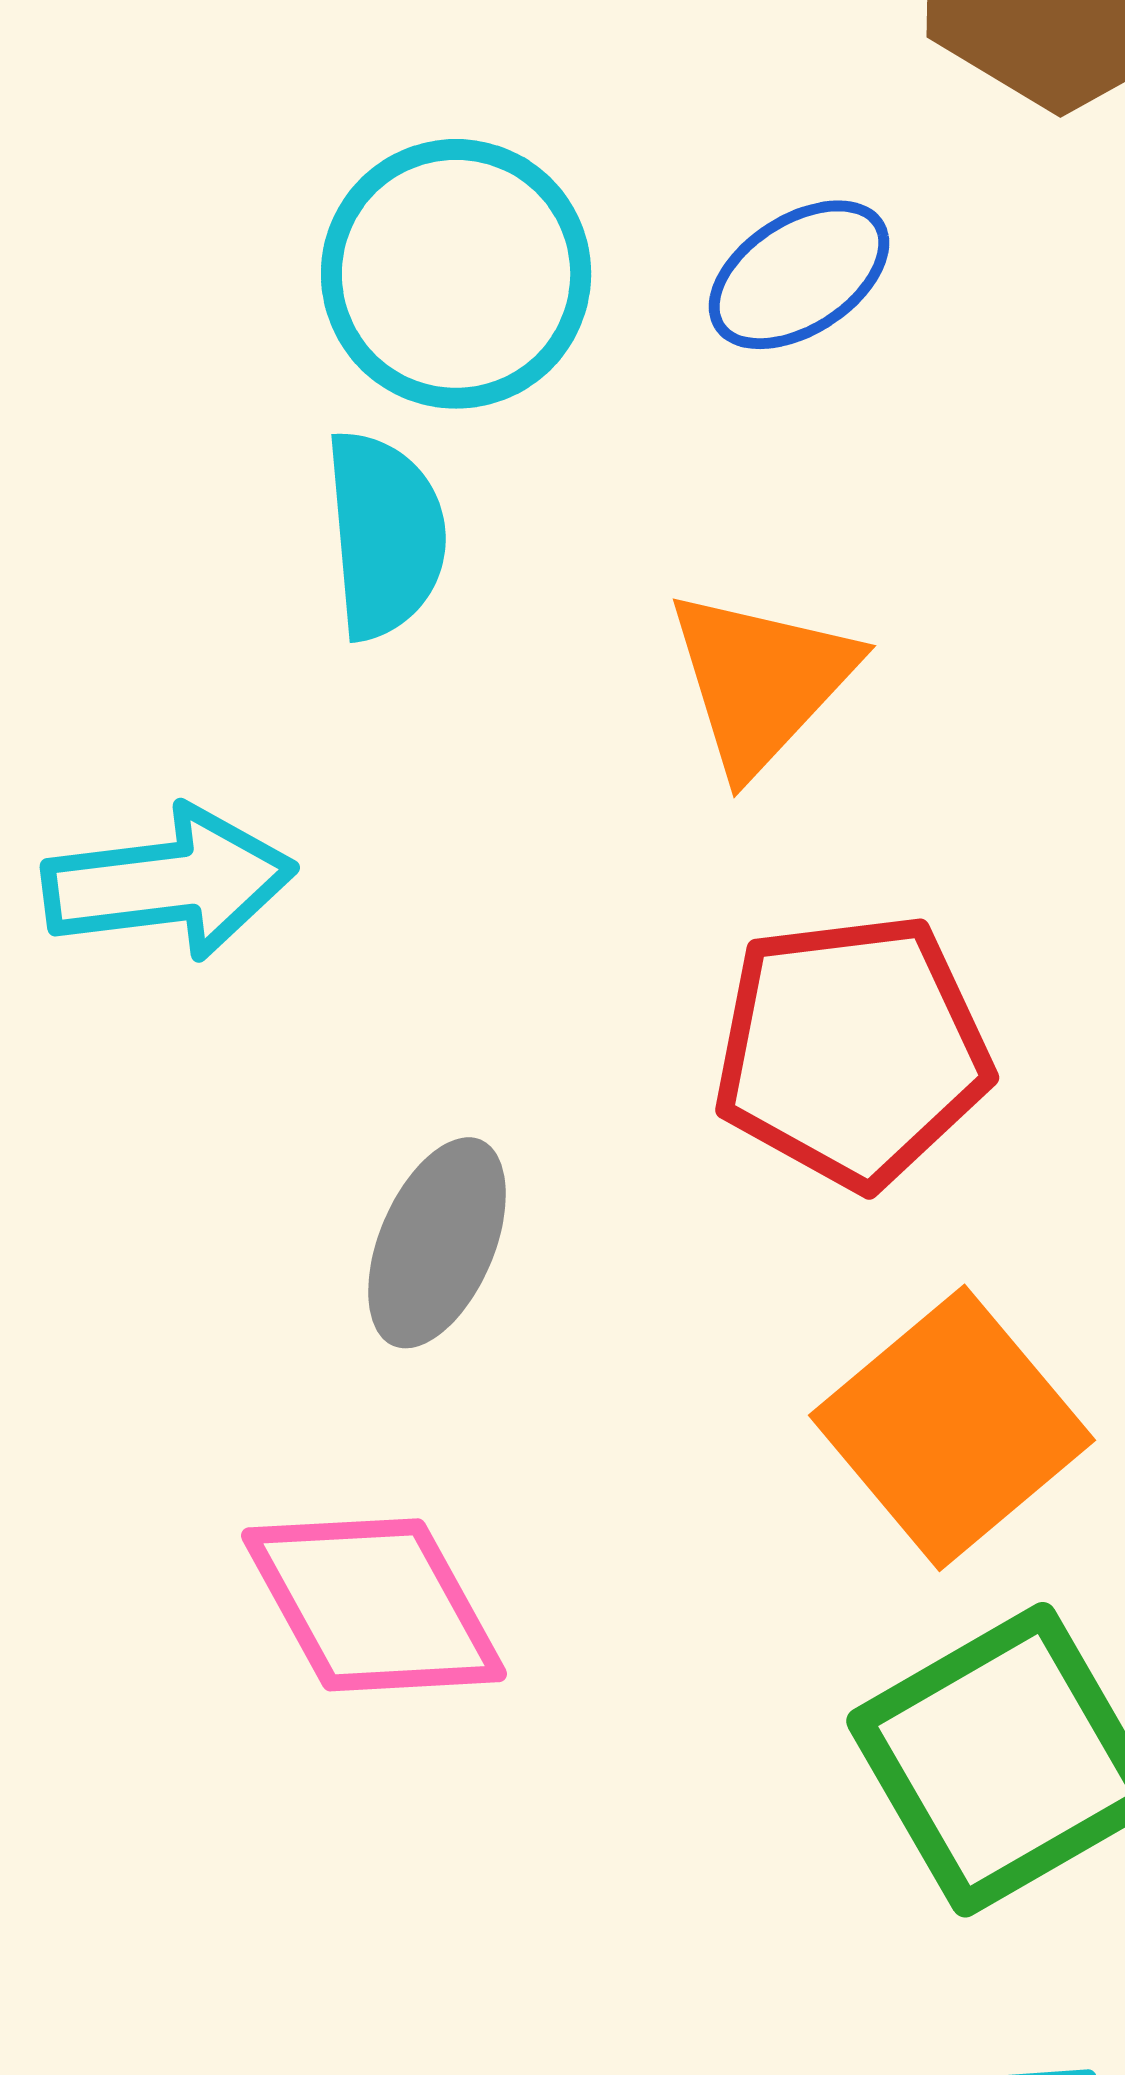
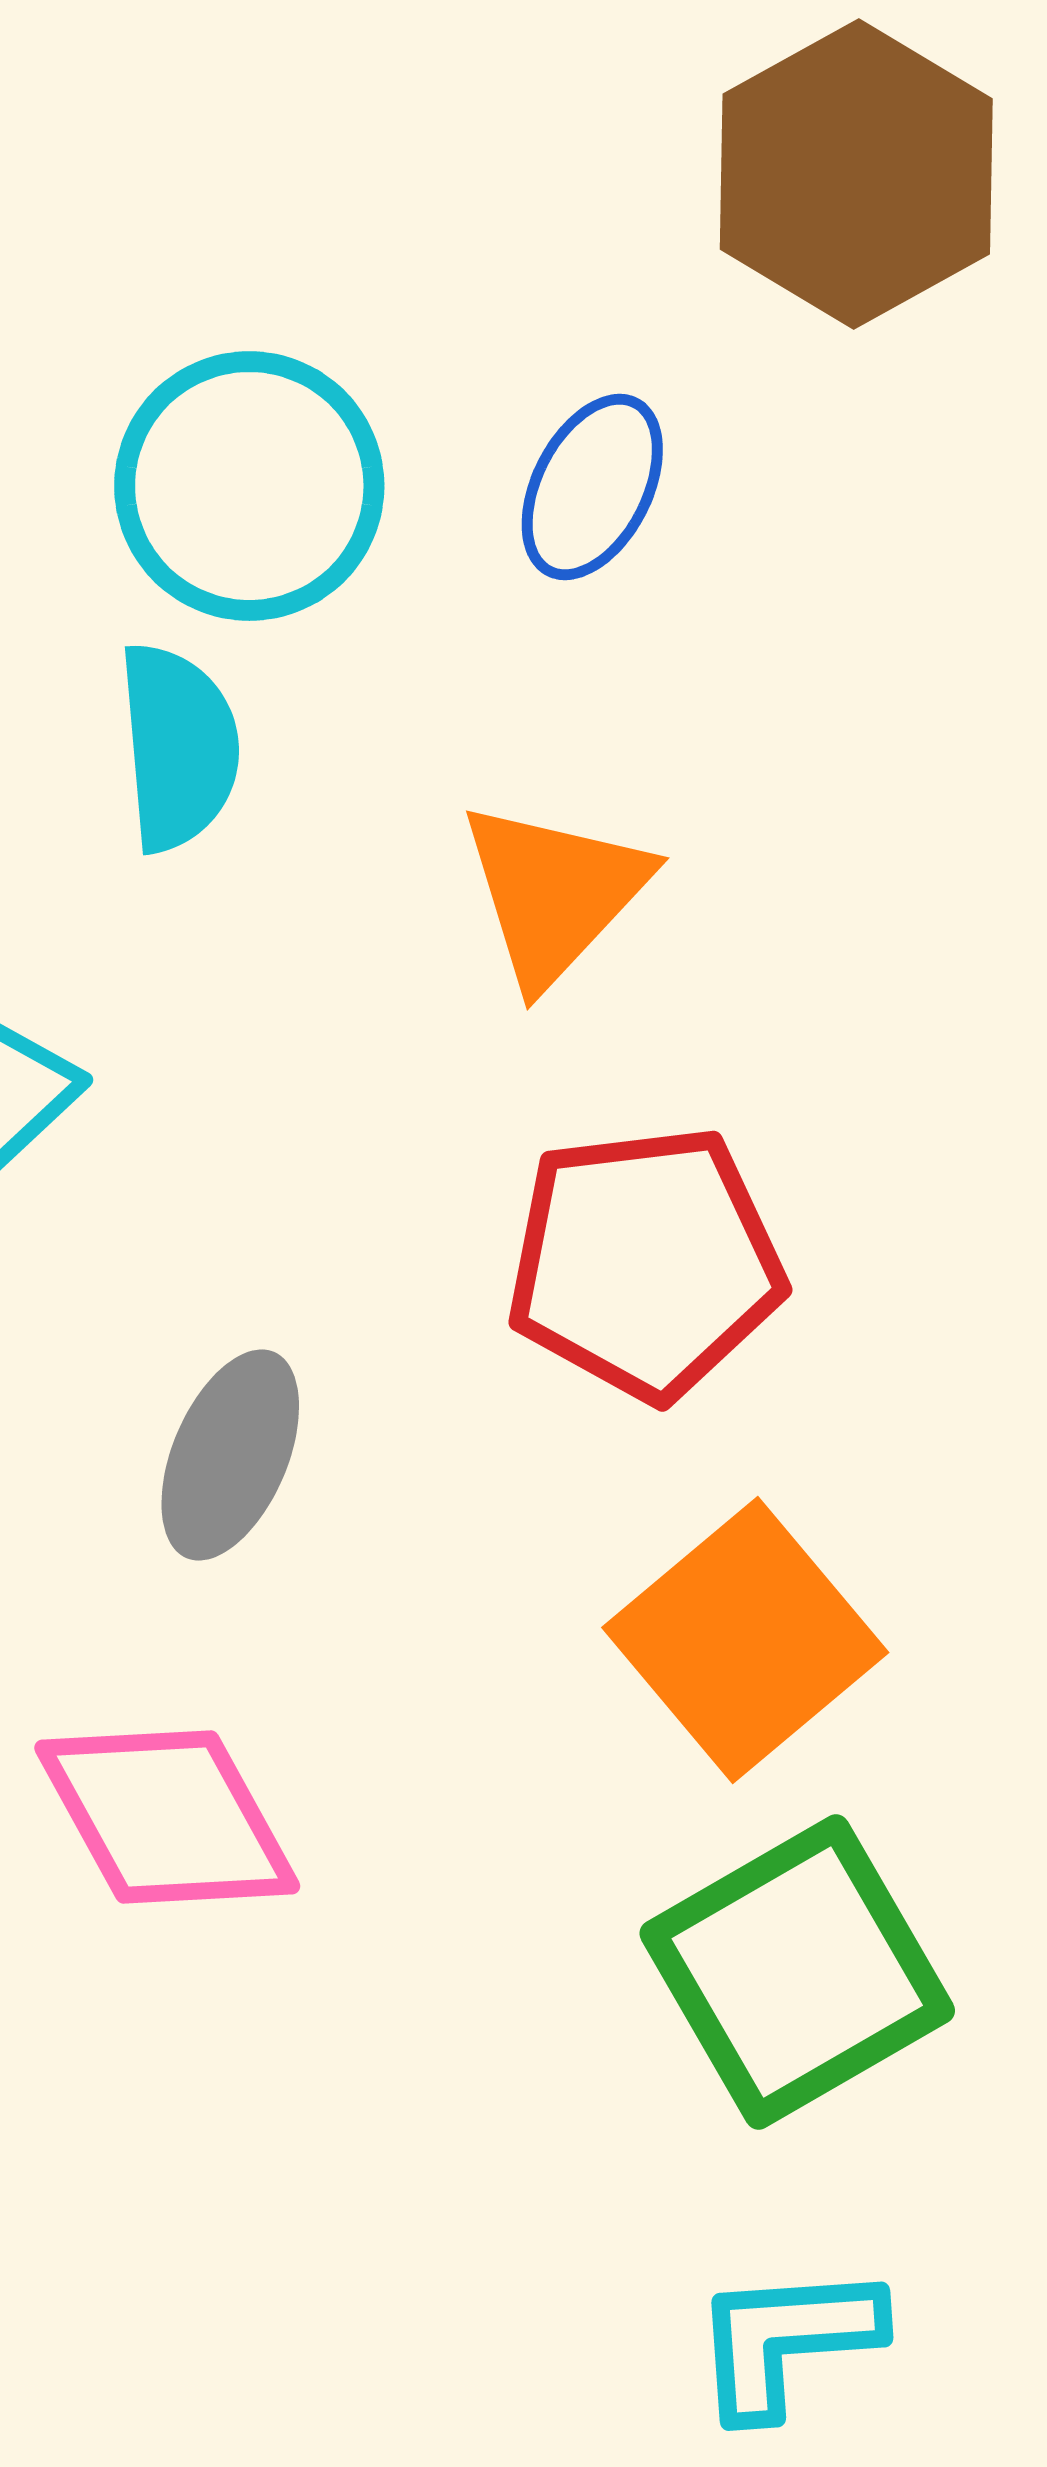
blue ellipse: (799, 275) -> (592, 487), turned -30

